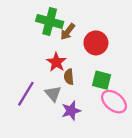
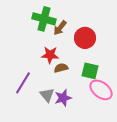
red star: (56, 62) -> (50, 55), turned -30
brown semicircle: (69, 77) -> (61, 68), turned 80
gray triangle: (53, 94) -> (47, 95), moved

